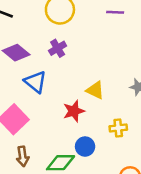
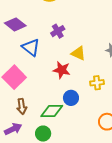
purple cross: (58, 48) -> (58, 31), moved
red star: (74, 111) -> (62, 70), turned 30

